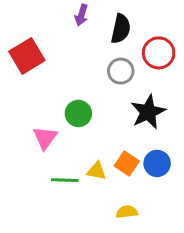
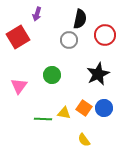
purple arrow: (81, 15) -> (37, 14), moved
gray circle: (121, 71) -> (69, 40), moved
pink triangle: (45, 138) -> (19, 86), moved
yellow semicircle: (127, 212) -> (84, 140), turned -120

